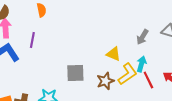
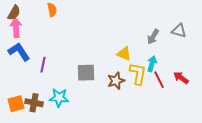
purple line: (32, 40) -> (43, 65), moved
yellow L-shape: (127, 74) -> (138, 74), turned -45

